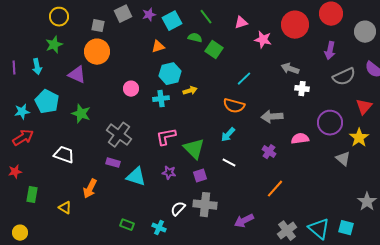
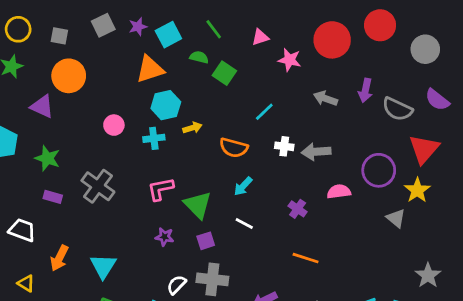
gray square: (98, 26) -> (59, 36), moved
orange triangle: (158, 47) -> (150, 69), size x1.6
purple arrow: (330, 51) -> (365, 90), moved
gray semicircle: (344, 77) -> (397, 109), turned 50
white cross: (302, 89) -> (284, 146), moved
orange semicircle: (234, 106) -> (234, 148), moved
red triangle: (364, 107) -> (424, 149), size x1.4
gray arrow: (272, 117) -> (316, 152), moved
white trapezoid: (64, 155) -> (22, 230), moved
purple rectangle: (113, 163) -> (53, 197), moved
cyan triangle: (136, 177) -> (103, 266), moved, turned 45
orange line: (275, 189) -> (306, 258), turned 66

